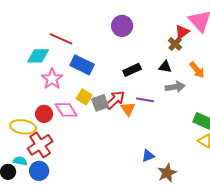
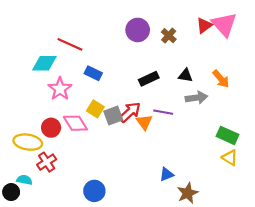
red triangle: (182, 32) -> (204, 26), moved
brown cross: (175, 44) -> (169, 36), moved
blue rectangle: (82, 65) -> (93, 73), size x0.7
red cross: (40, 145) -> (47, 162), size x0.7
blue circle: (39, 171) -> (94, 191), moved

